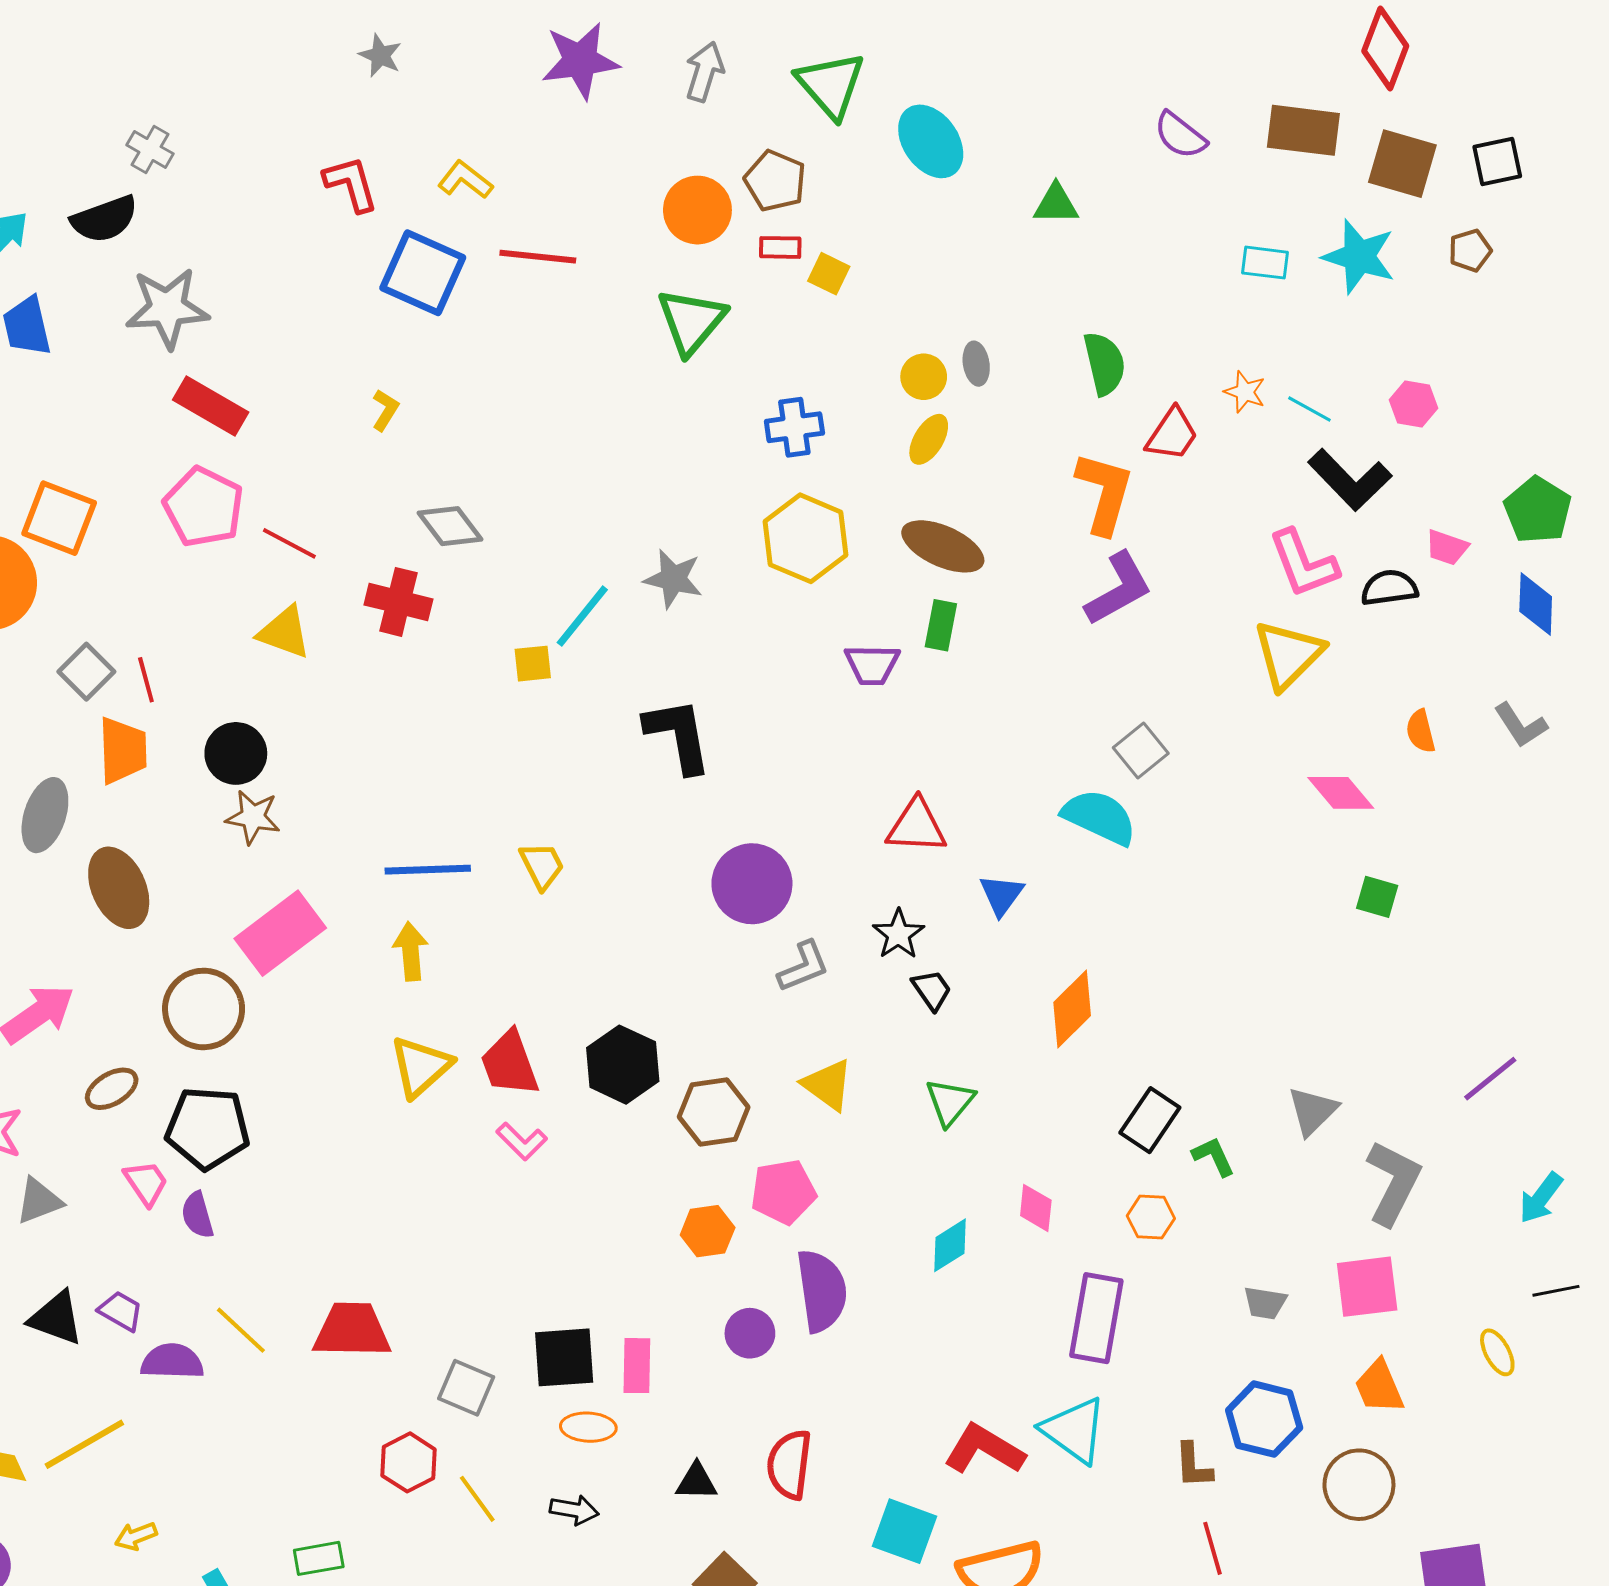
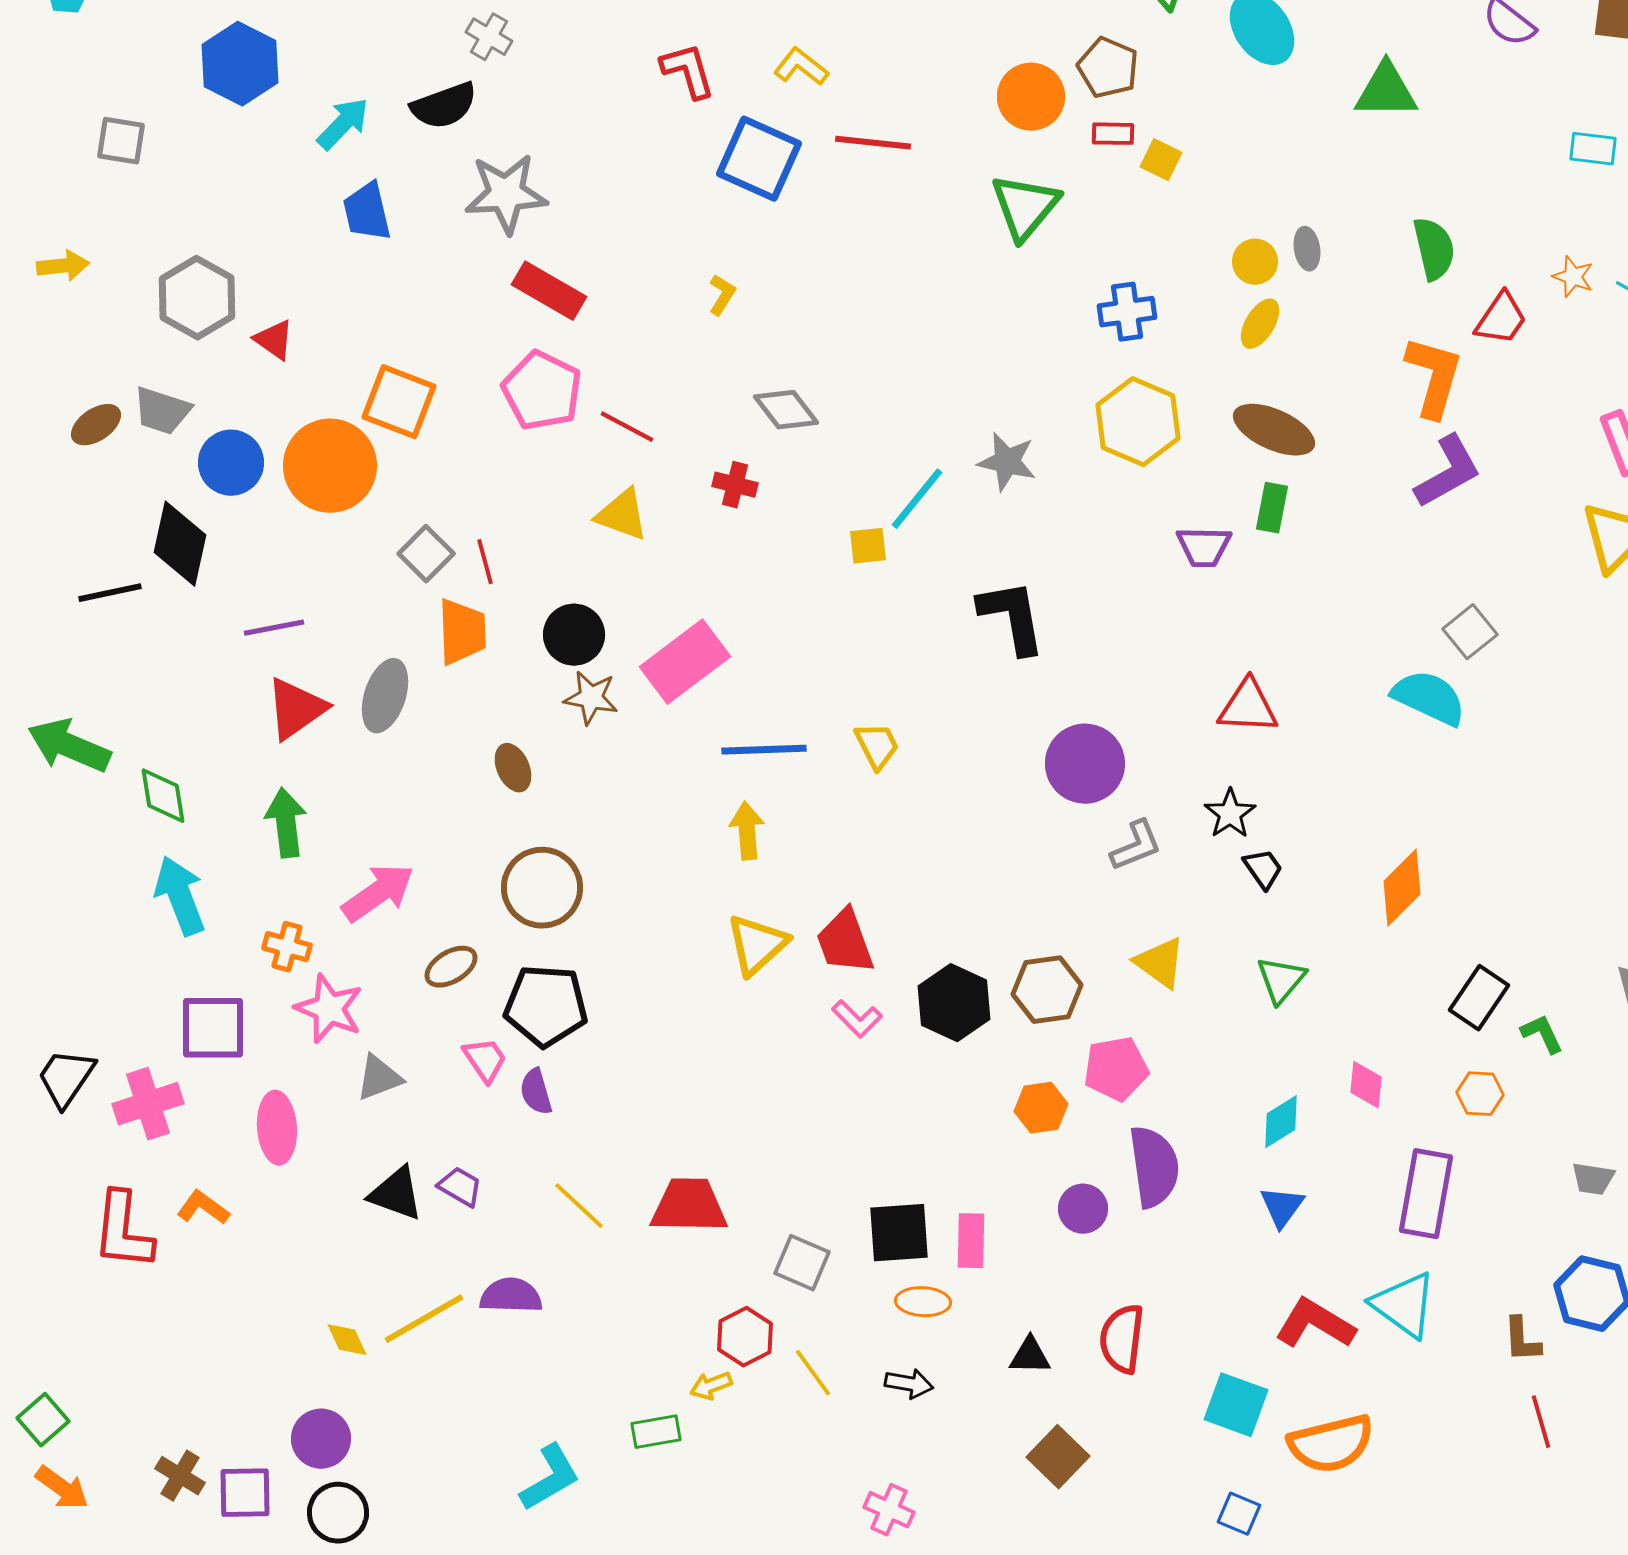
green triangle: (1056, 204) -> (1386, 91), size x1.4
red cross: (398, 602) -> (735, 485), size x0.7
brown ellipse: (119, 888) -> (513, 768), moved, size x0.6
blue triangle: (1001, 895) -> (1282, 1207), moved
pink rectangle: (280, 933) -> (685, 662), moved
black hexagon: (623, 1065) -> (954, 1003), moved
purple semicircle: (172, 1361) -> (511, 1296), moved
yellow arrow: (136, 1536) -> (711, 1386), moved

